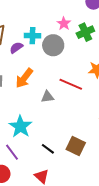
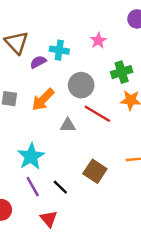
green cross: (85, 32) -> (122, 72), moved
gray circle: (53, 45) -> (81, 85), moved
brown square: (76, 146) -> (95, 171), moved
purple line: (12, 152) -> (33, 187), moved

